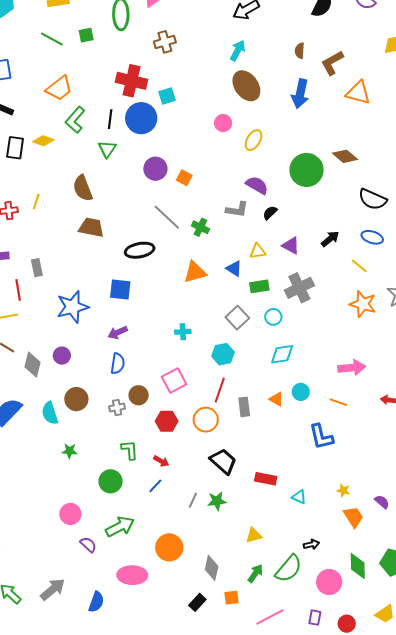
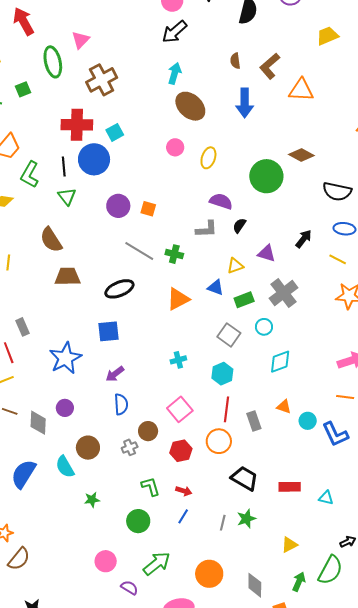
brown cross: (165, 42) -> (102, 80), size x1.4
cyan circle: (301, 392) -> (308, 421), moved

